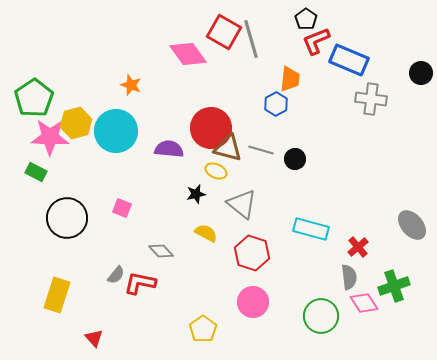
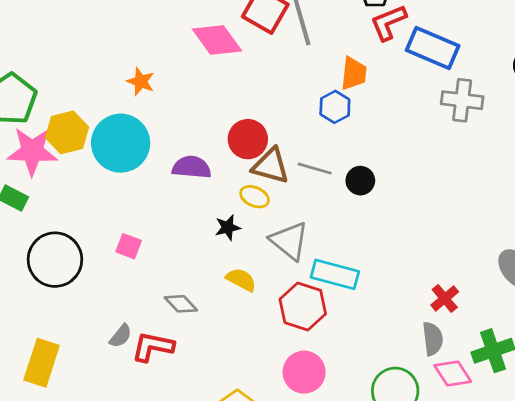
red circle: (211, 128) -> (248, 139), size x0.7
cyan rectangle: (311, 229) -> (335, 274), moved

